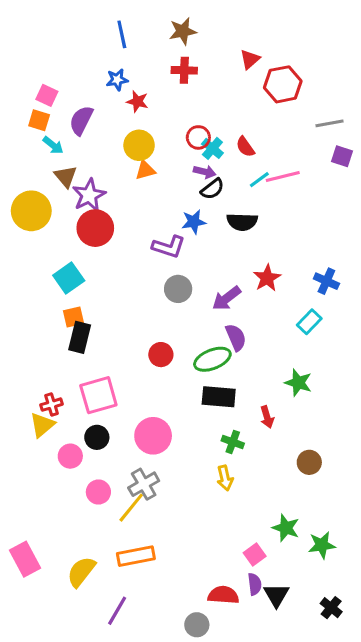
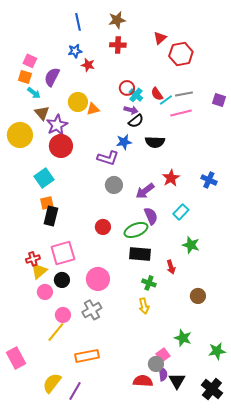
gray line: (330, 123) -> (184, 94), moved
yellow circle: (139, 145) -> (78, 102), moved
cyan line: (259, 180) -> (166, 100), moved
cyan rectangle: (309, 322) -> (181, 212), moved
yellow triangle: (42, 425) -> (39, 271), moved
yellow line: (131, 508) -> (56, 332), moved
green star: (322, 545) -> (217, 351), moved
yellow semicircle: (81, 572) -> (52, 383), moved
black cross: (331, 608) -> (212, 389), size x1.5
gray circle: (197, 625) -> (156, 364), moved

